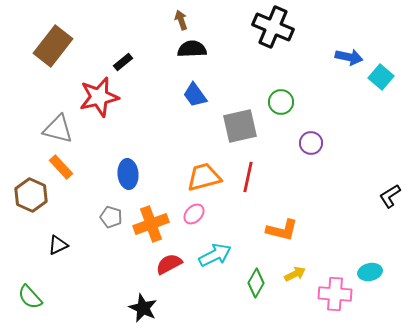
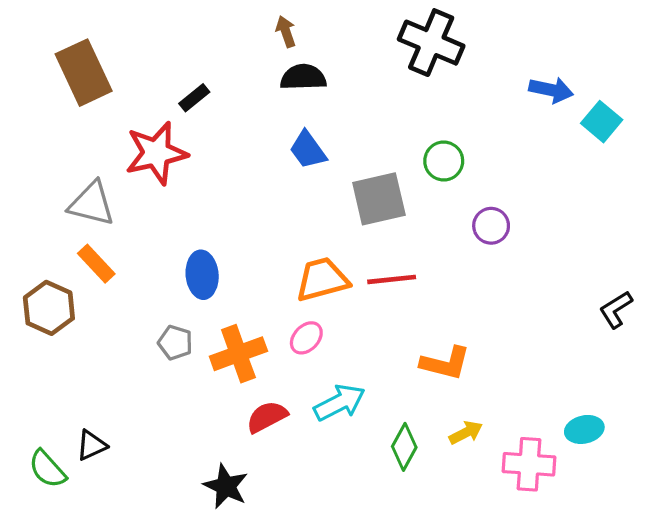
brown rectangle: (53, 46) -> (84, 73), turned -63
red line: (248, 177) -> (392, 279), turned 72
black triangle: (58, 245) -> (92, 445), moved

